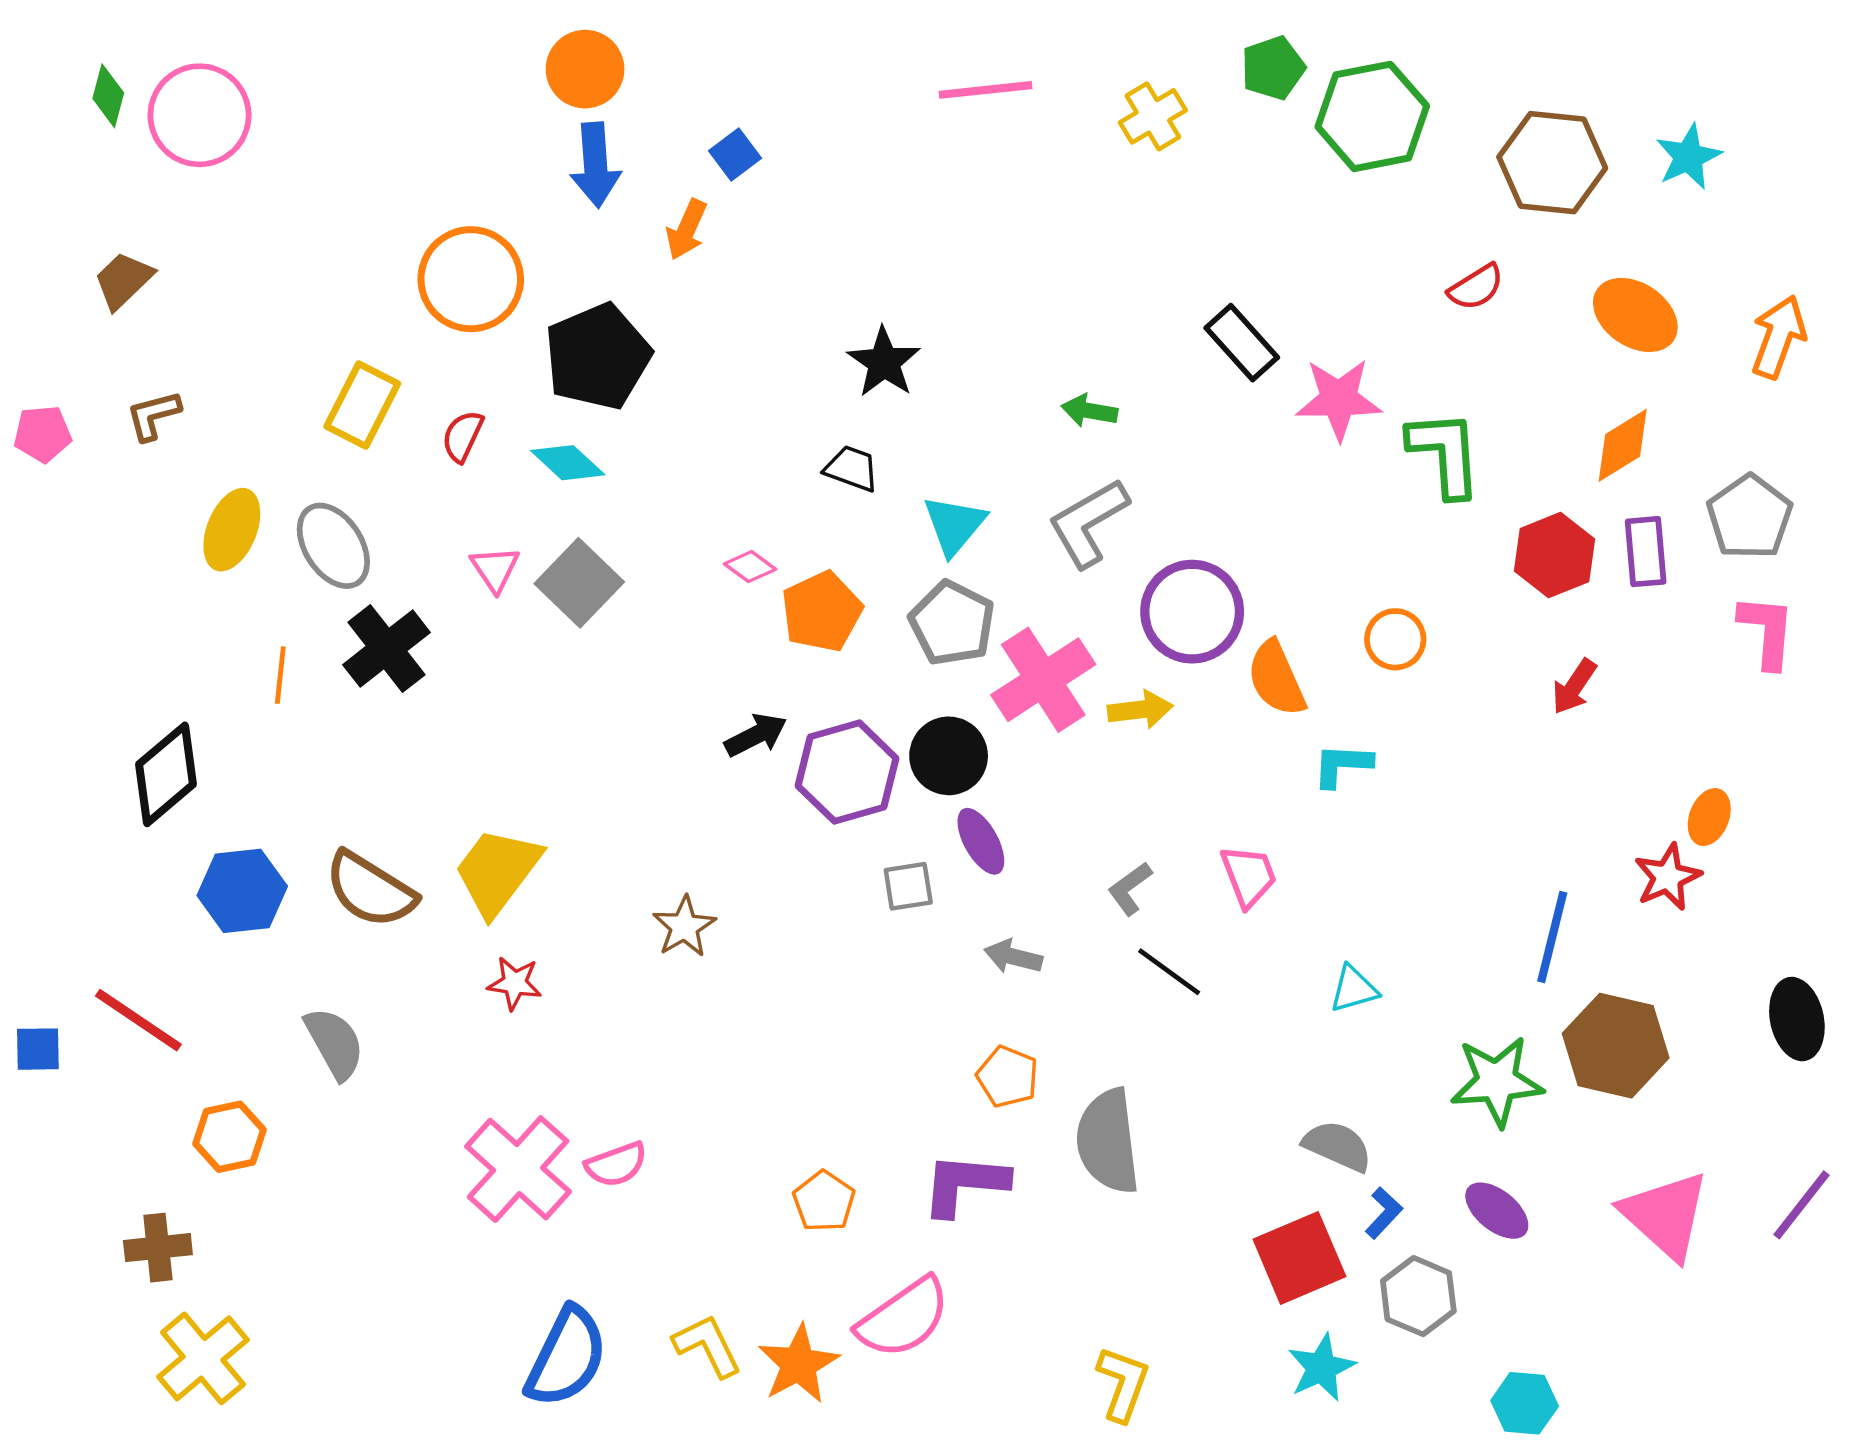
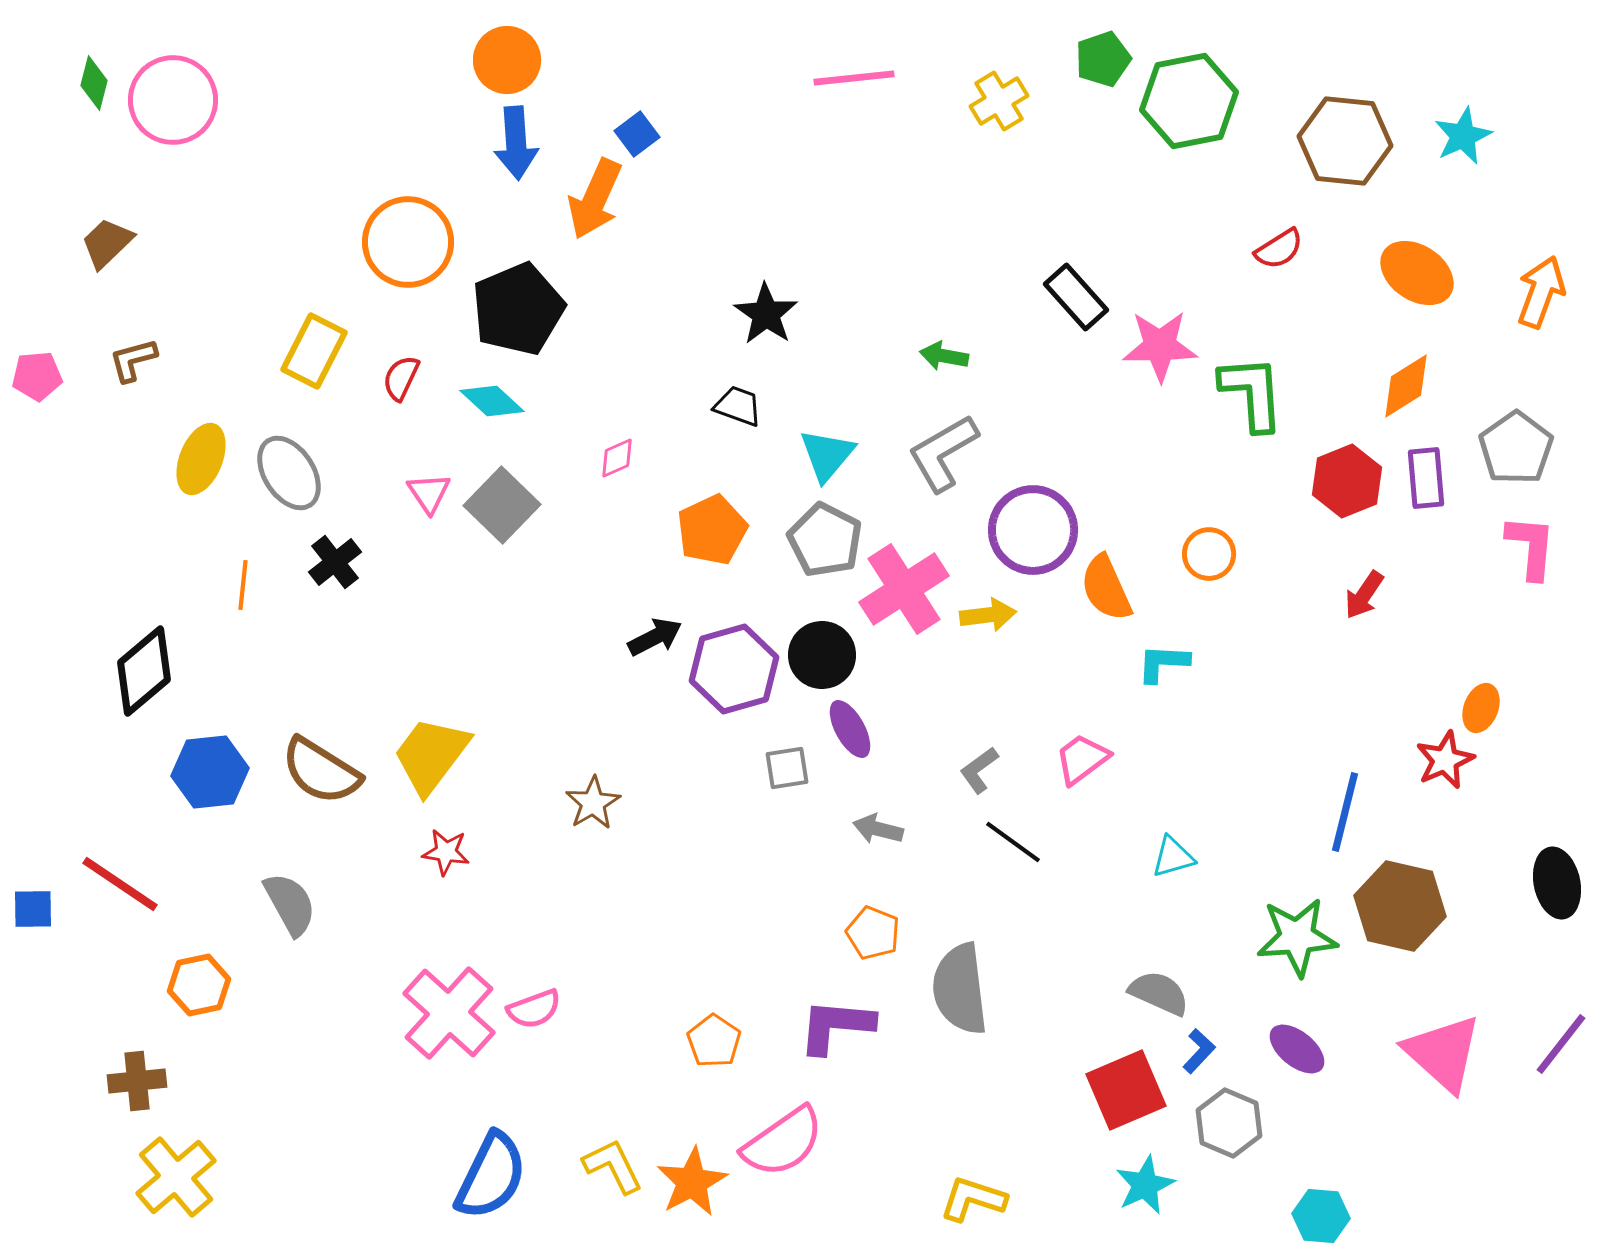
orange arrow: (687, 230) -> (595, 199), size x1.5
pink diamond: (750, 567) -> (617, 458), moved, turned -60
black cross: (386, 649) -> (335, 562), size x0.7
pink trapezoid: (1249, 876) -> (1082, 759), turned -106
yellow L-shape: (1123, 1384) -> (973, 1199), turned -92

